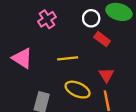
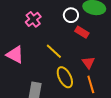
yellow line: (68, 58) -> (54, 51), turned 54
yellow ellipse: (78, 90) -> (65, 77), turned 45

